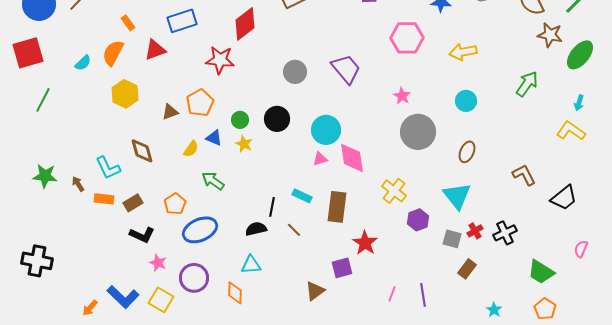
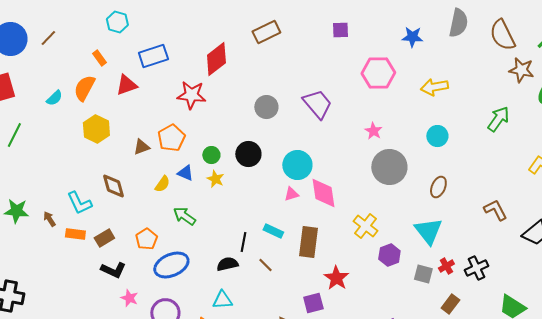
brown rectangle: (467, 269) -> (450, 304), moved

